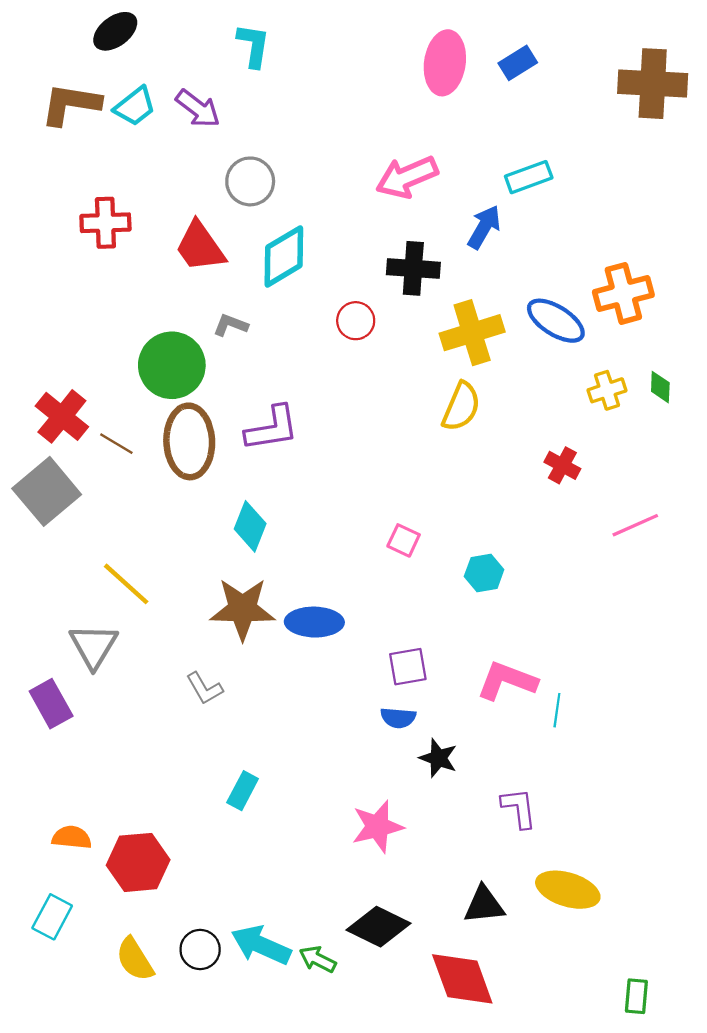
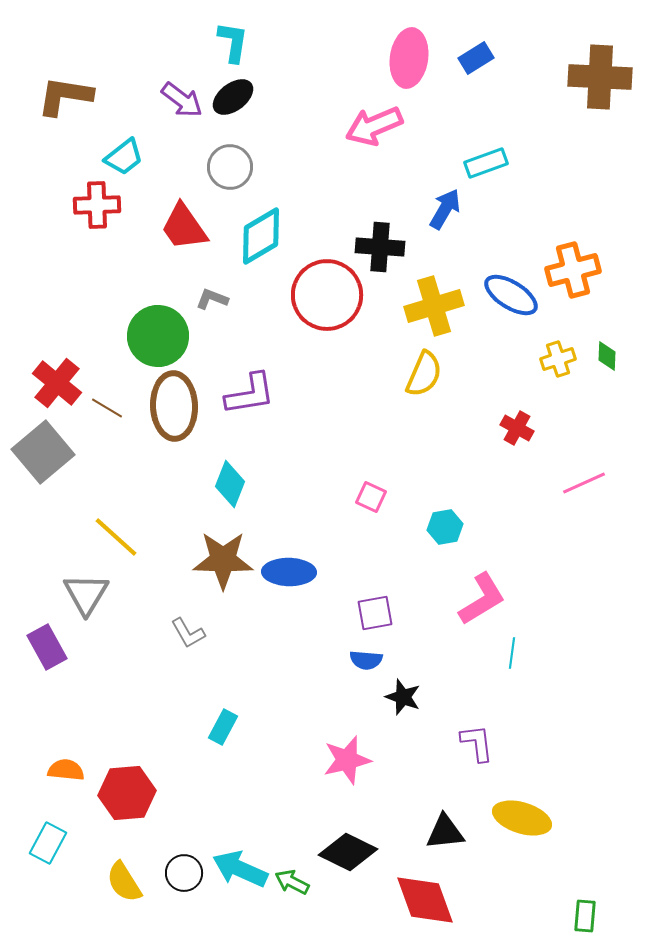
black ellipse: (115, 31) -> (233, 97), moved
cyan trapezoid: (135, 106) -> (124, 157), moved
pink arrow: (407, 177) -> (374, 126), moved
red circle: (356, 321) -> (327, 295), size x2.0
pink L-shape: (507, 681) -> (482, 599), moved, turned 128

